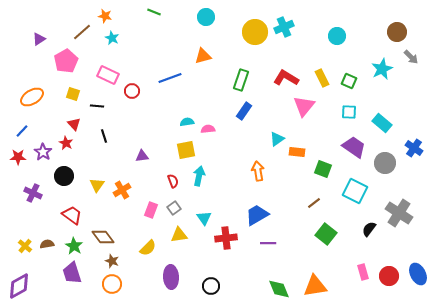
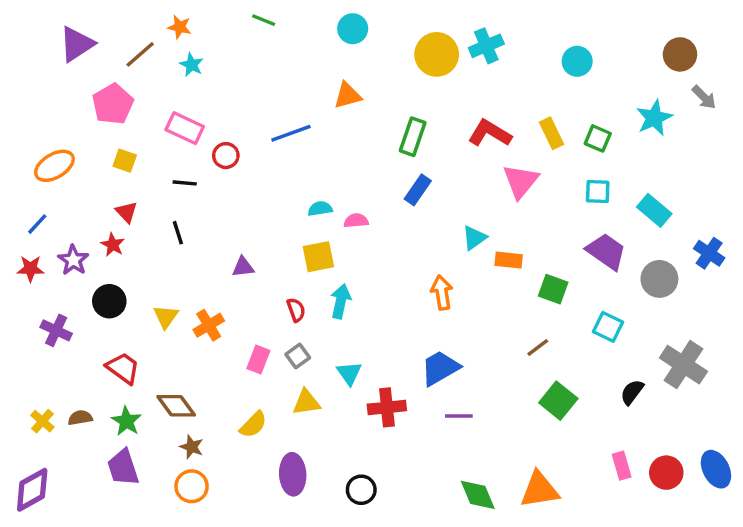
purple triangle: (39, 39) -> (77, 44), moved, size x1.6
black line: (97, 106) -> (185, 183), moved
cyan square: (355, 191) -> (608, 327), size x0.7

